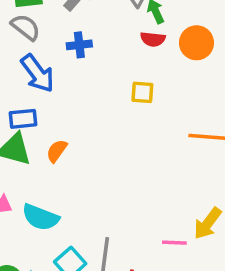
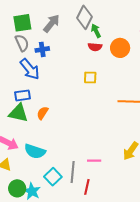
gray semicircle: (26, 27) -> (22, 43), turned 30
blue cross: (79, 45) -> (42, 49), moved
pink line: (174, 243) -> (94, 161), moved

